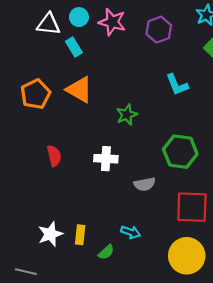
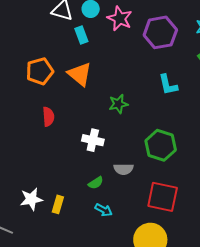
purple hexagon: (159, 30) -> (160, 32), size x1.4
red semicircle: (54, 156) -> (48, 117), moved
green semicircle: (106, 252) -> (96, 183), moved

